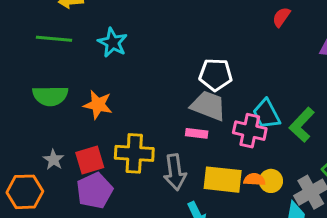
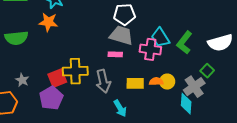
orange star: (98, 105) -> (48, 22), moved
red square: (90, 160) -> (57, 78), moved
yellow rectangle: (223, 180) -> (135, 83), size x0.7

